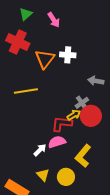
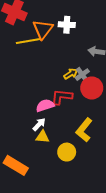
yellow line: (26, 91) -> (28, 41), moved
yellow arrow: (74, 115) -> (71, 74), moved
pink semicircle: (57, 142) -> (45, 105), moved
yellow triangle: (43, 175) -> (42, 137), moved, turned -40

